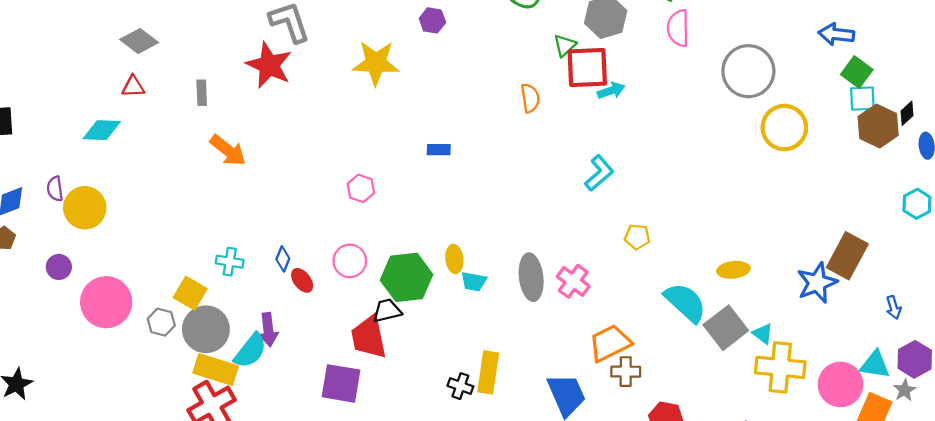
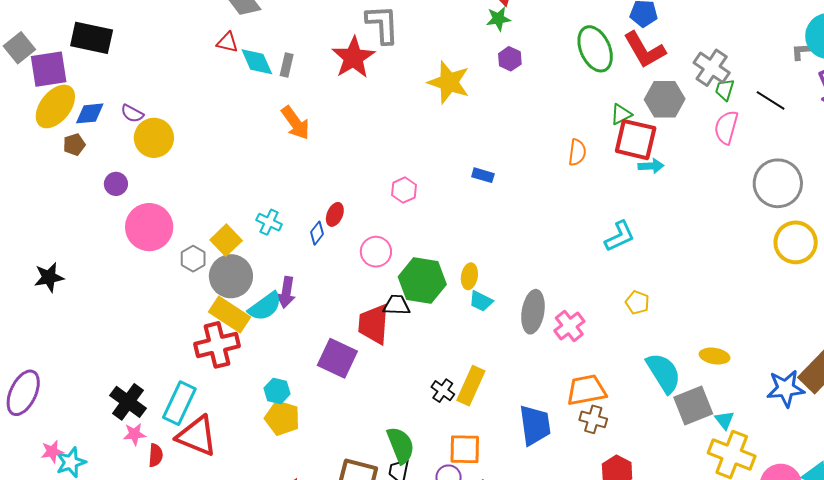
cyan diamond: (102, 130) -> (257, 62), moved, turned 48
purple semicircle: (55, 189) -> (132, 113), turned -70
red ellipse: (302, 280) -> (335, 214), moved, turned 45

